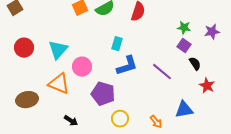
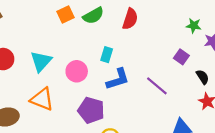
green star: (184, 28) -> (194, 26), moved
black semicircle: (195, 64) -> (203, 77), moved
pink circle: (82, 67) -> (77, 71), moved

